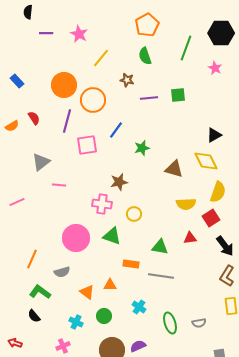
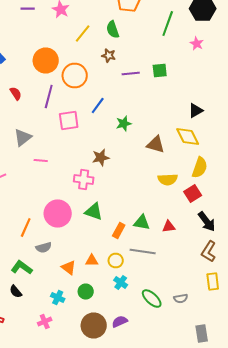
green semicircle: (145, 56) -> (113, 30), moved
yellow circle: (134, 214) -> (116, 260), moved
red triangle: (190, 238) -> (169, 226), moved
orange line: (32, 259) -> (26, 228), moved
orange rectangle: (131, 264) -> (119, 230), moved, turned -70
green ellipse: (170, 323) -> (152, 298), turned -30

